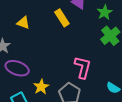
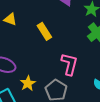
yellow rectangle: (62, 18) -> (44, 31), moved

